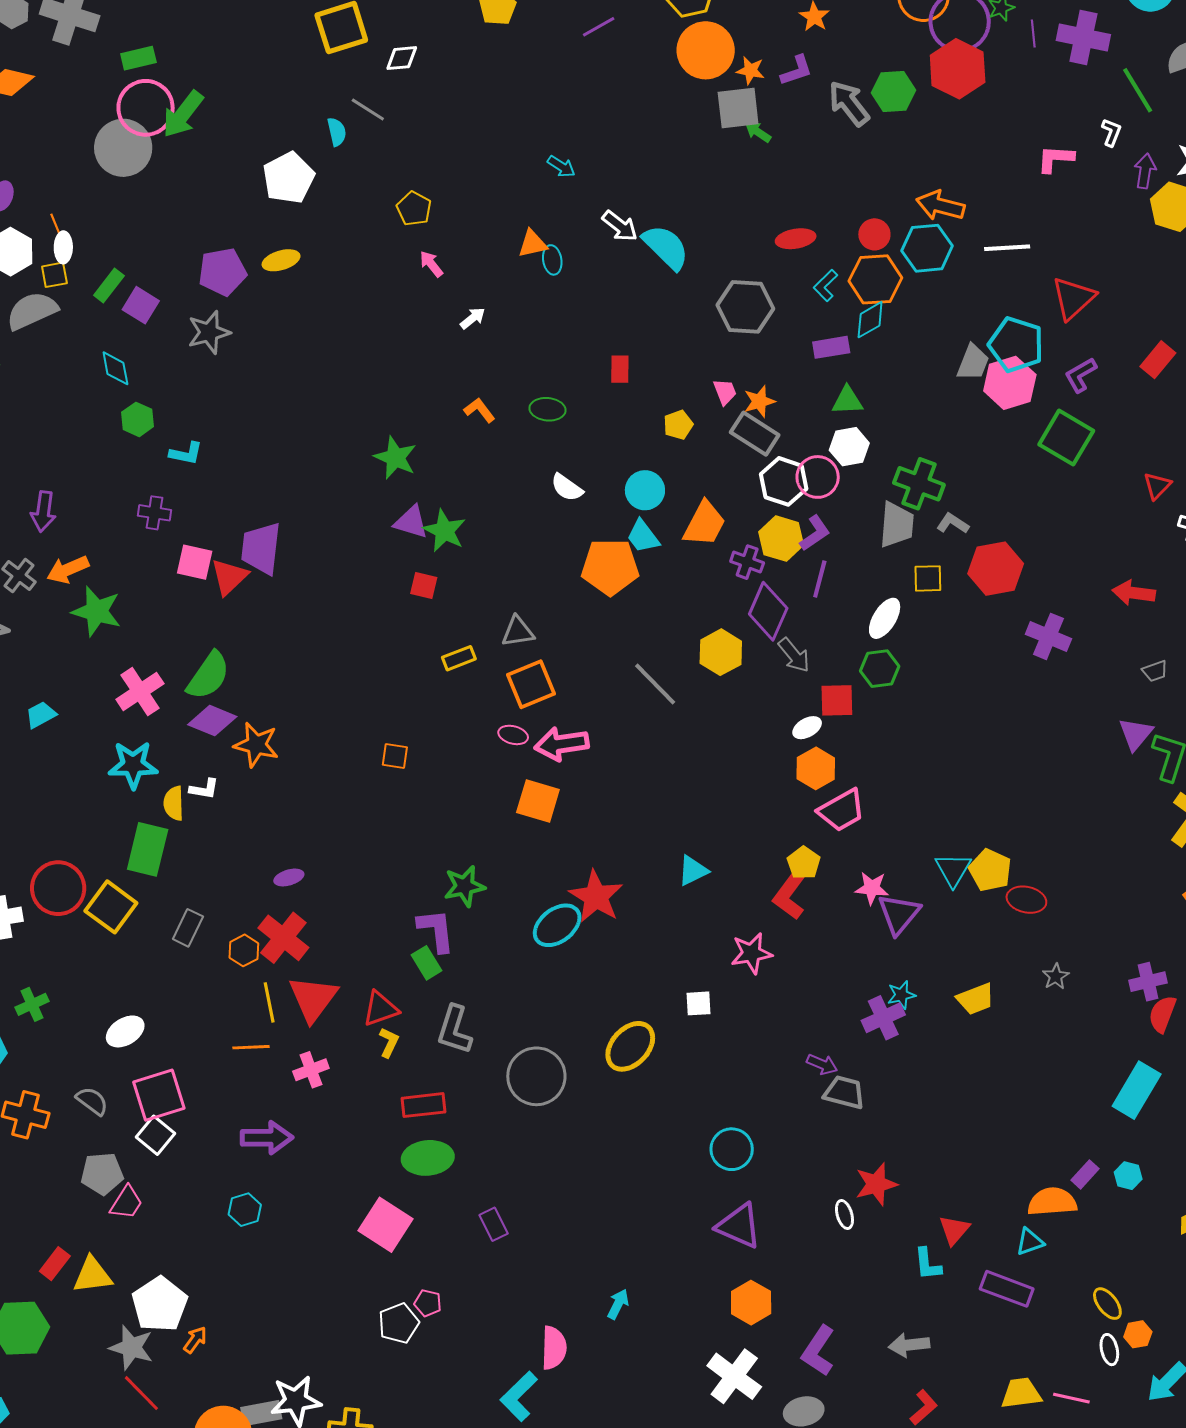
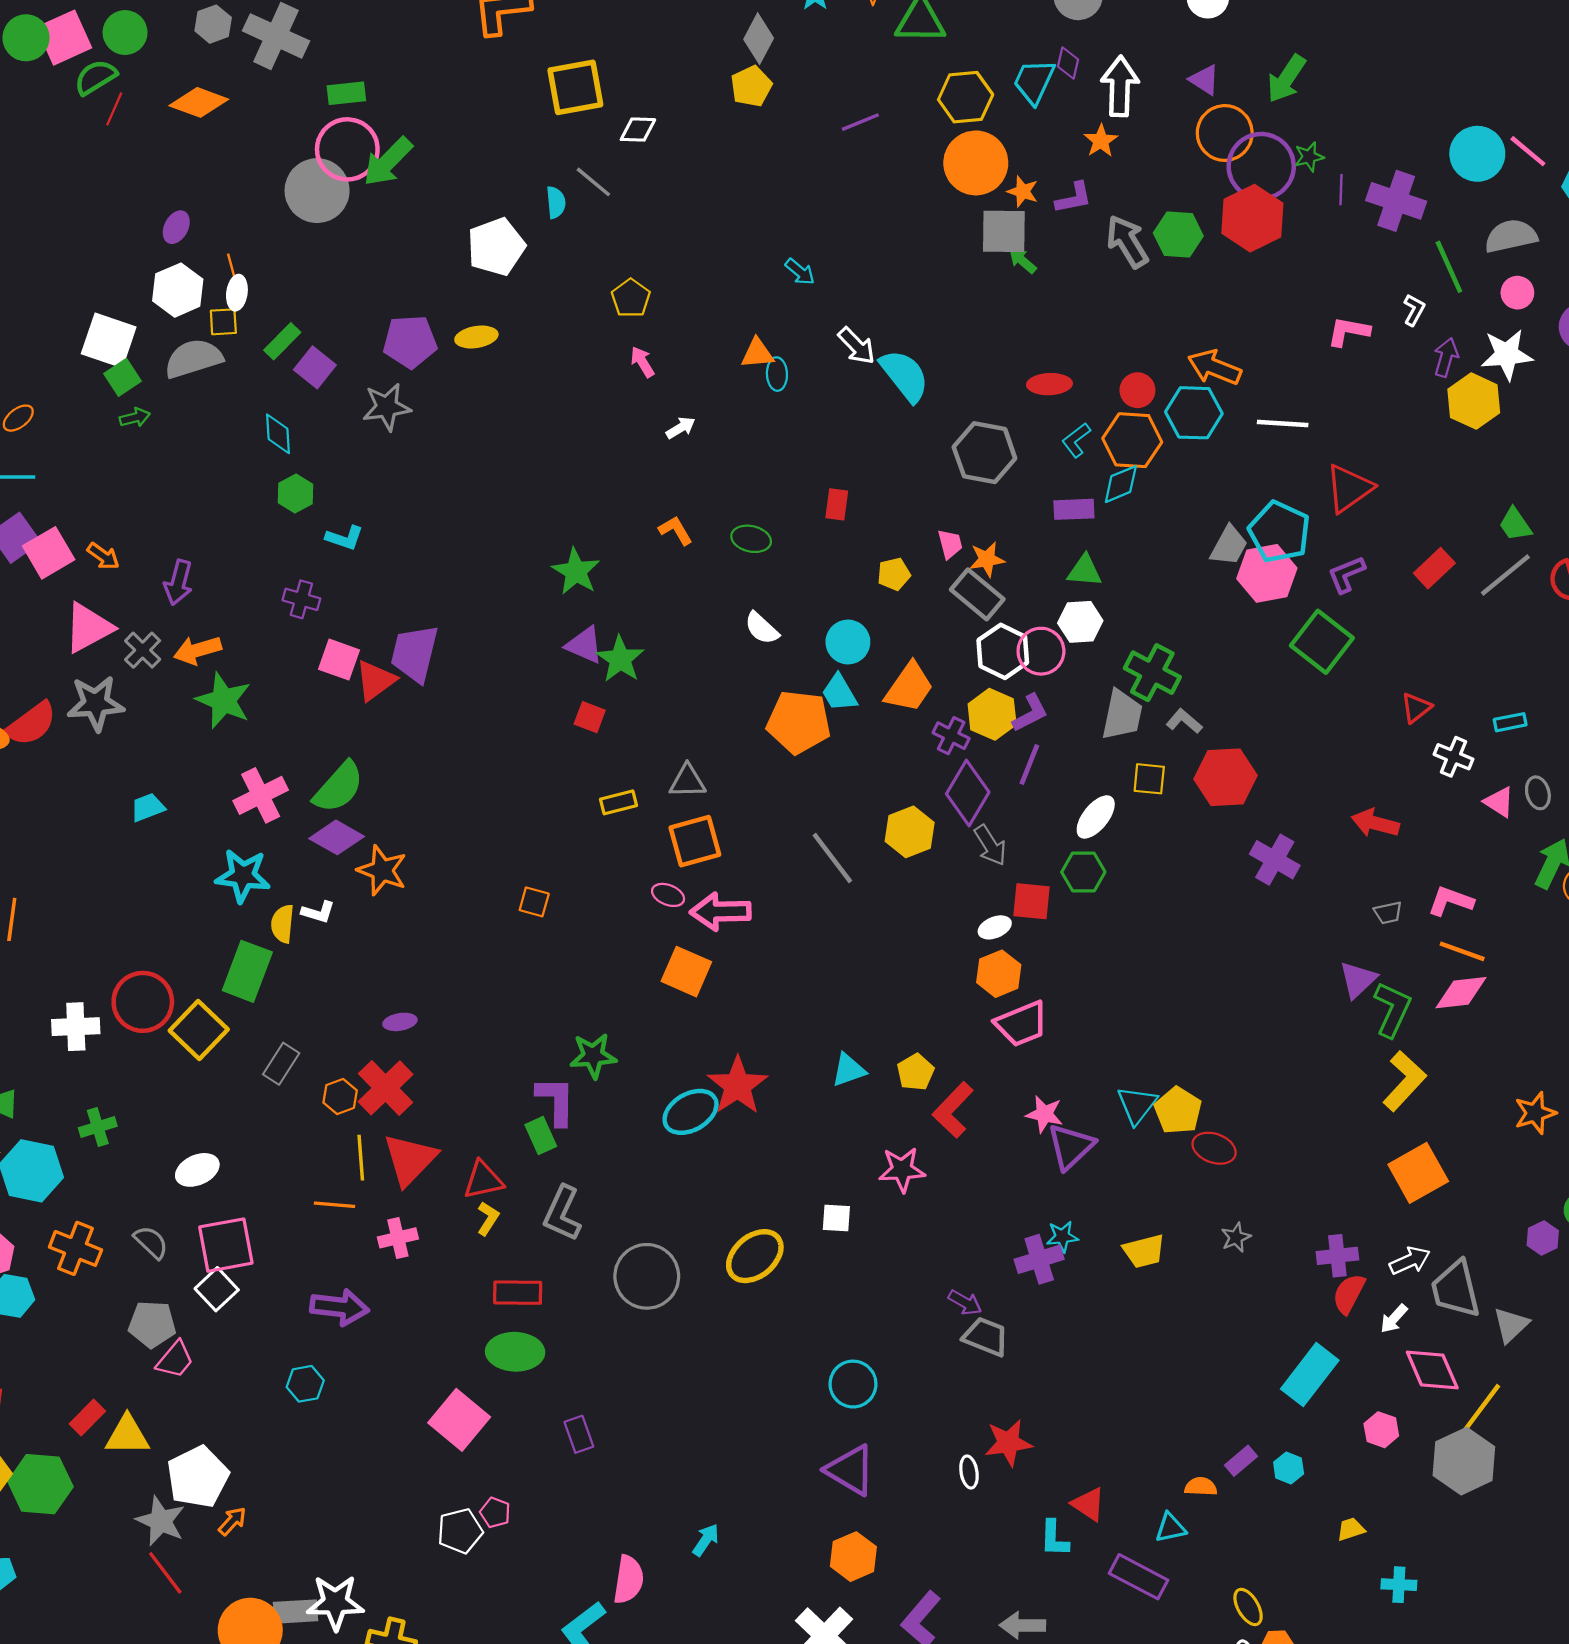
yellow pentagon: (804, 863) -> (916, 1072), moved
orange semicircle: (1052, 1202) -> (1201, 1487), size x0.6
red triangle: (954, 1230) -> (1088, 1504), turned -44

